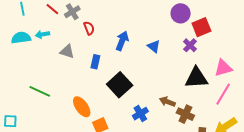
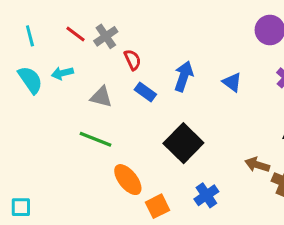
cyan semicircle: (21, 38) -> (30, 80), turned 66
blue rectangle: (95, 62) -> (145, 92), moved, turned -64
green line: (40, 91) -> (96, 139), moved
blue cross: (140, 114) -> (206, 195), moved

